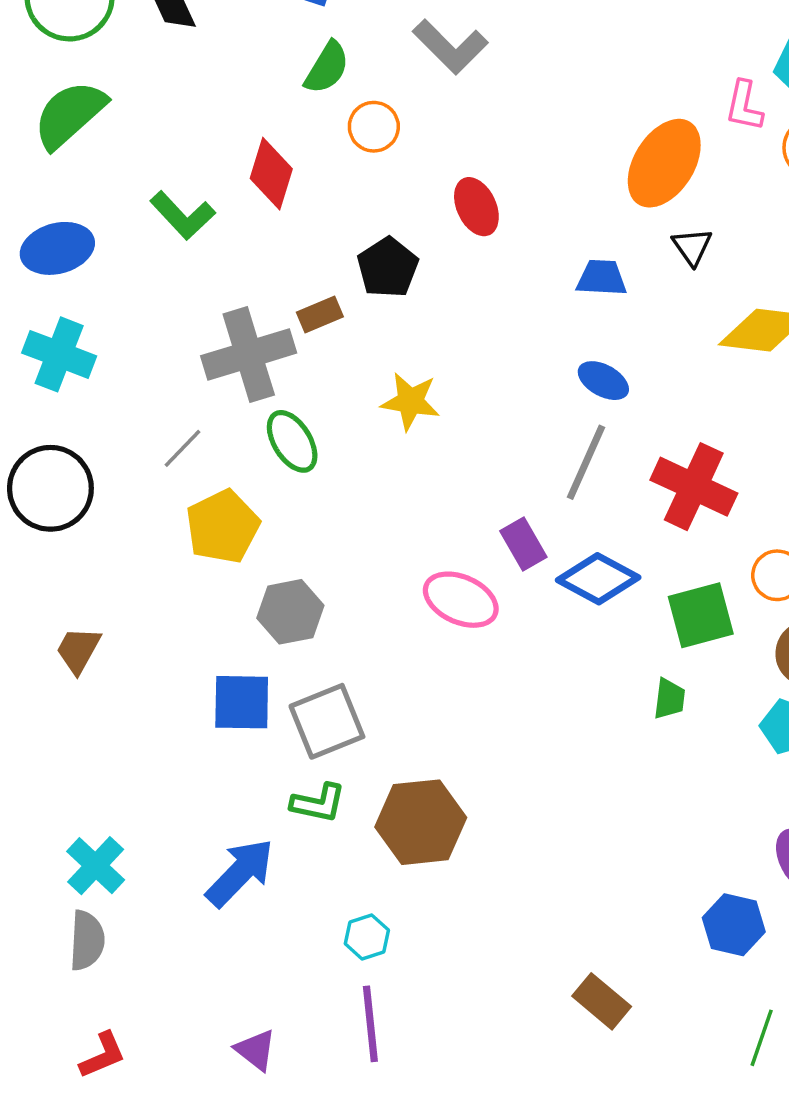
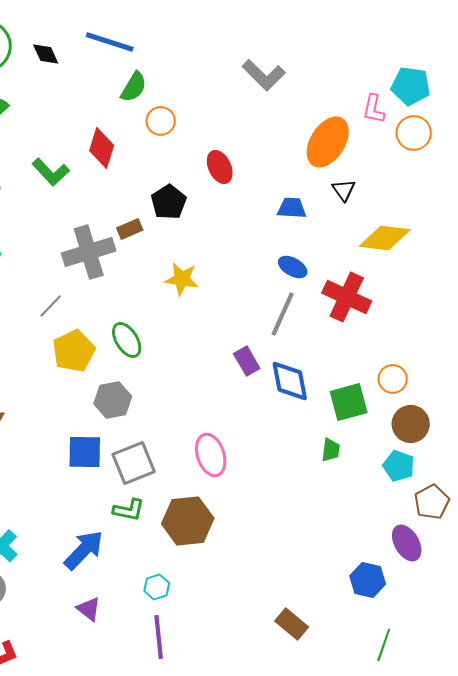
gray L-shape: (450, 47) -> (264, 75), moved
green ellipse: (292, 441) -> (127, 340), moved
red cross: (694, 487) -> (347, 297), moved
blue diamond: (598, 579) -> (290, 381), turned 51
pink ellipse: (461, 600) -> (211, 455), moved, turned 48
purple triangle: (256, 1050) -> (89, 609), moved

